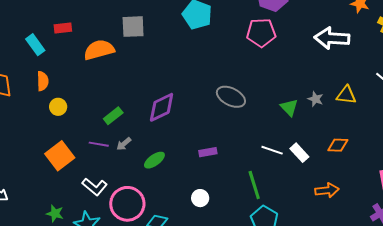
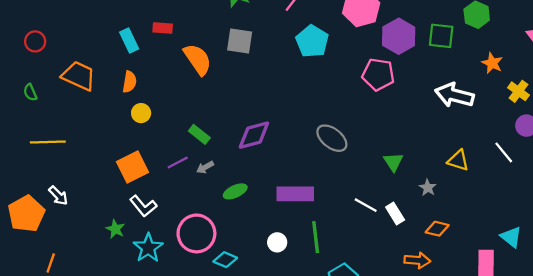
orange semicircle: (99, 50) -> (198, 59), turned 60
gray star: (315, 99) -> (428, 188), moved
green rectangle: (113, 116) -> (199, 134), turned 66
purple line: (99, 144) -> (178, 162), turned -48
orange diamond: (338, 145) -> (437, 229), moved
purple rectangle: (208, 152) -> (295, 194), size x1.8
green line: (254, 185) -> (316, 237), moved
white L-shape: (95, 187) -> (143, 206), moved

